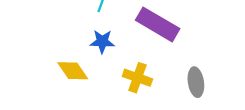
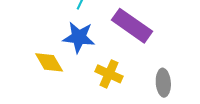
blue star: (102, 42) -> (79, 37), size x1.4

